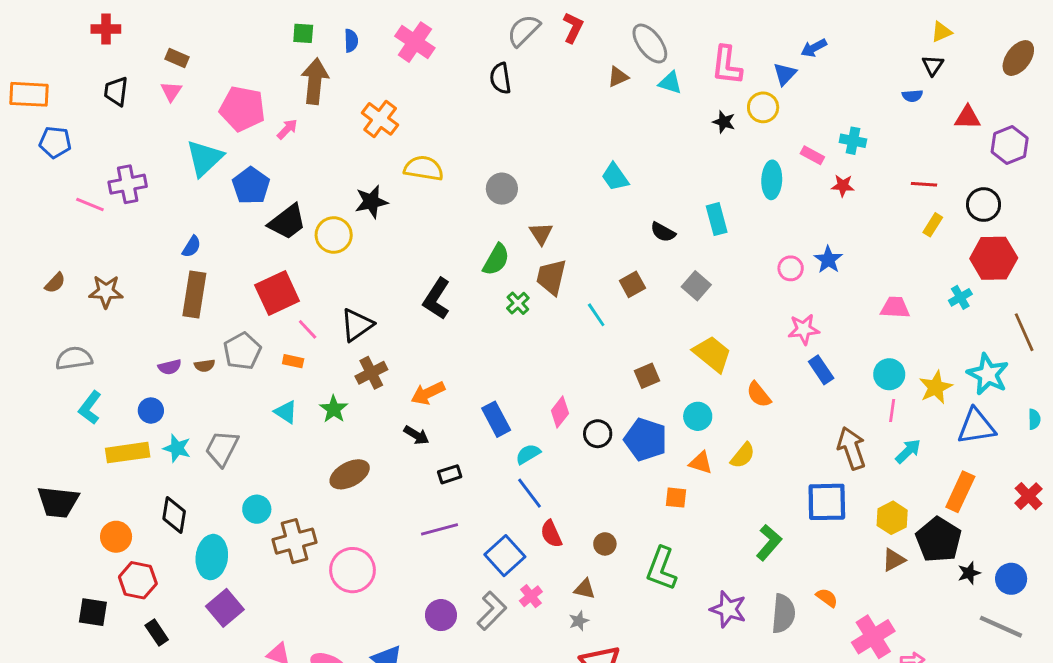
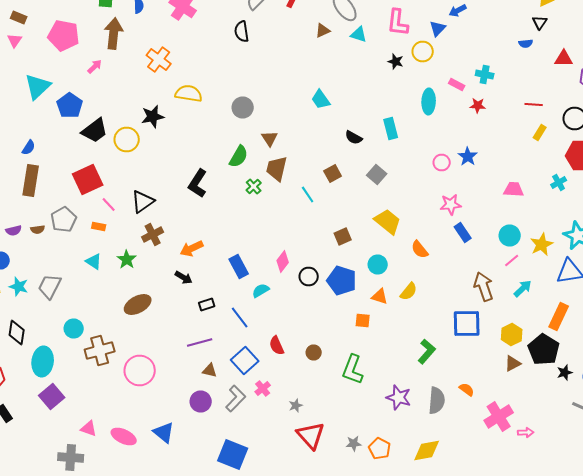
pink pentagon: (242, 109) -> (64, 36), moved
pink line: (892, 411) -> (512, 260), turned 42
blue line: (529, 493) -> (240, 318), moved
brown triangle: (585, 589) -> (210, 370), moved

